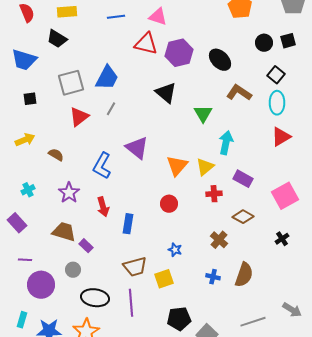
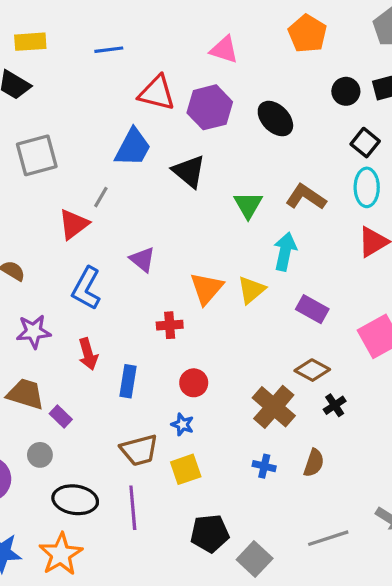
pink triangle: (158, 17) -> (224, 50), moved
blue trapezoid: (107, 78) -> (133, 147), moved
brown L-shape: (239, 93) -> (306, 197), moved
red triangle: (79, 117) -> (74, 224), moved
purple triangle: (137, 148) -> (142, 259), size x0.7
purple star: (69, 193) -> (34, 332), turned 30
red cross: (214, 194) -> (170, 325), moved
red circle: (169, 204) -> (194, 383), moved
black cross: (282, 239) -> (335, 405), moved
brown cross: (219, 240) -> (274, 407), size x1.5
blue star: (175, 250) -> (182, 424), moved
brown semicircle: (244, 275) -> (314, 463), size x0.7

